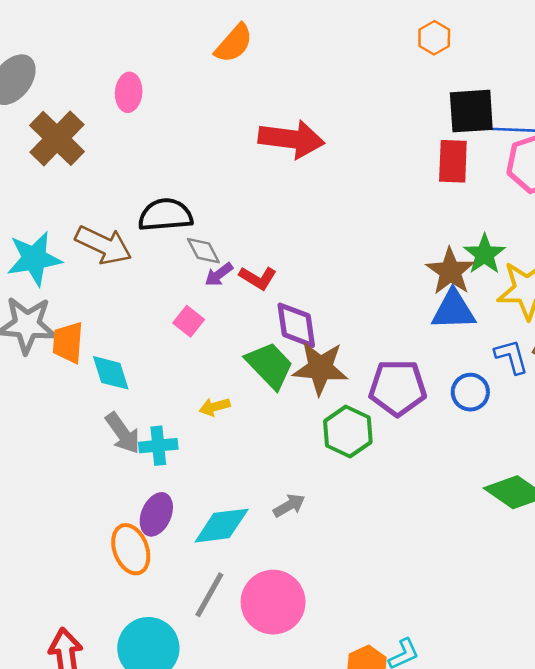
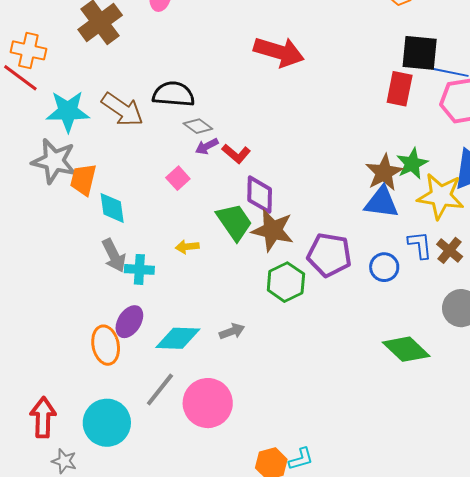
gray diamond: (203, 251) -> (198, 126), turned -36

